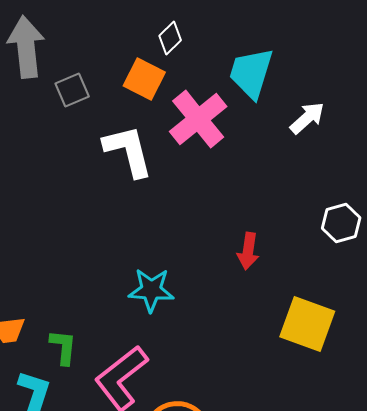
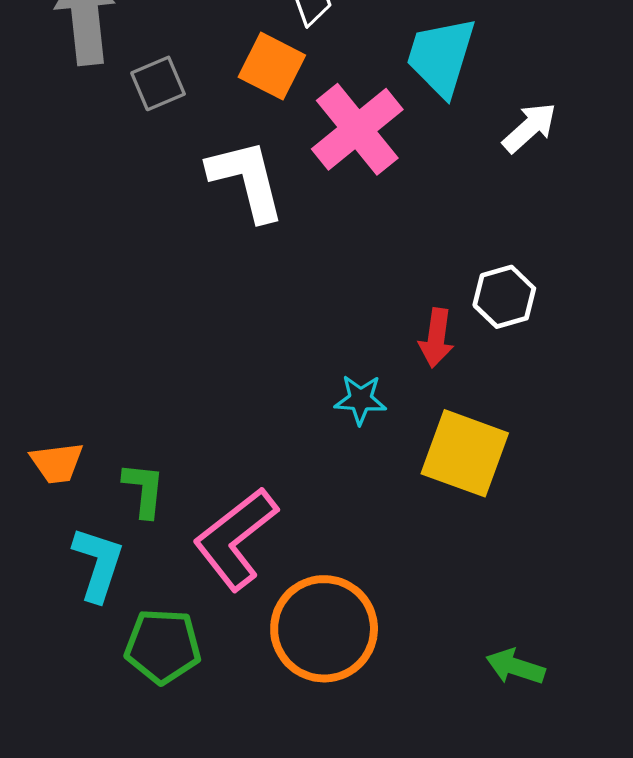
white hexagon: (341, 223) -> (504, 297), moved
cyan star: (151, 290) -> (360, 400), moved, size x0.7
yellow square: (307, 324) -> (465, 453), moved

